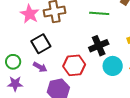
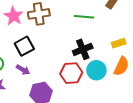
red hexagon: (74, 65) -> (71, 73), moved

